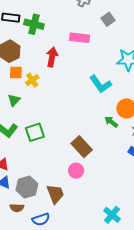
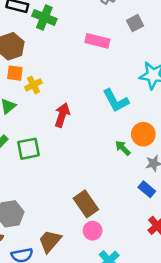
red arrow: (52, 57) -> (62, 115), moved
brown rectangle: (82, 147) -> (86, 204), moved
pink circle: (76, 171) -> (93, 231), moved
brown trapezoid: (55, 194) -> (50, 241), moved, turned -125

